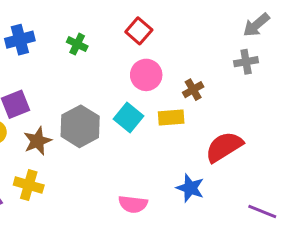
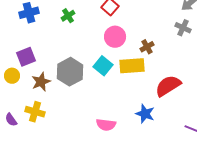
green cross: (77, 44) -> (68, 16), turned 32
gray cross: (246, 62) -> (183, 28), turned 35
yellow rectangle: (171, 117) -> (132, 66), size x1.4

